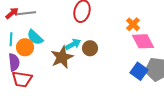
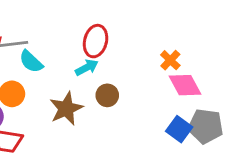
cyan semicircle: (35, 37) -> (31, 62), moved
cyan arrow: (73, 44) -> (87, 67), moved

